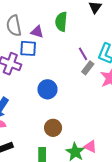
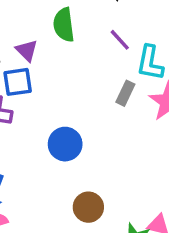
purple triangle: (37, 32) -> (27, 50), turned 40
purple line: (83, 54) -> (120, 40), moved

